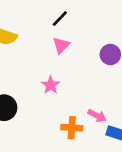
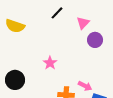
pink triangle: (61, 45) -> (83, 23), moved

